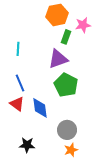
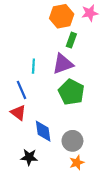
pink star: (83, 25) -> (90, 13), moved
cyan line: (18, 49) -> (33, 66), moved
blue diamond: (40, 108) -> (43, 131), moved

